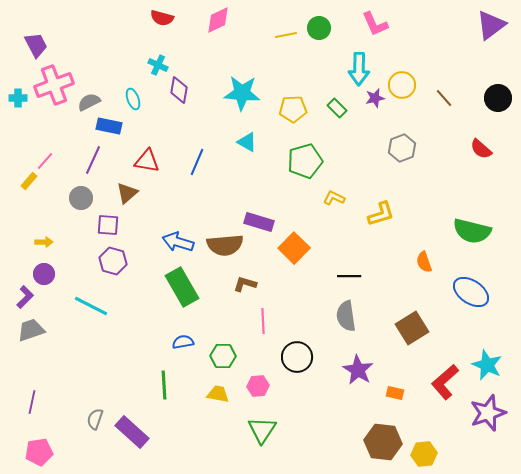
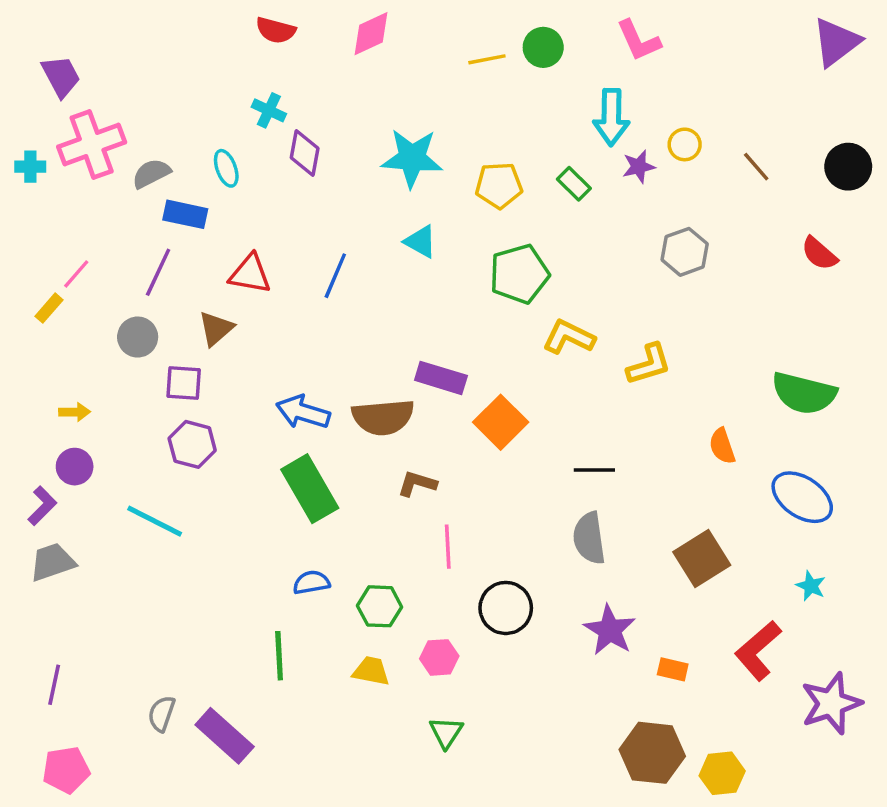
yellow circle: (402, 85) -> (685, 144), size x0.7
yellow L-shape: (334, 198) -> (569, 337), size x1.4
cyan star: (487, 365) -> (811, 586), moved, size x0.6
green triangle: (262, 430) -> (446, 732), size x0.7

